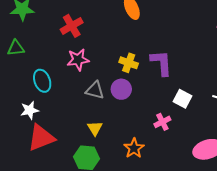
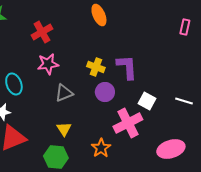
purple circle: (121, 89) -> (105, 92), moved
gray triangle: (95, 90) -> (64, 93), turned -36
pink cross: (162, 122) -> (128, 123), size x1.8

